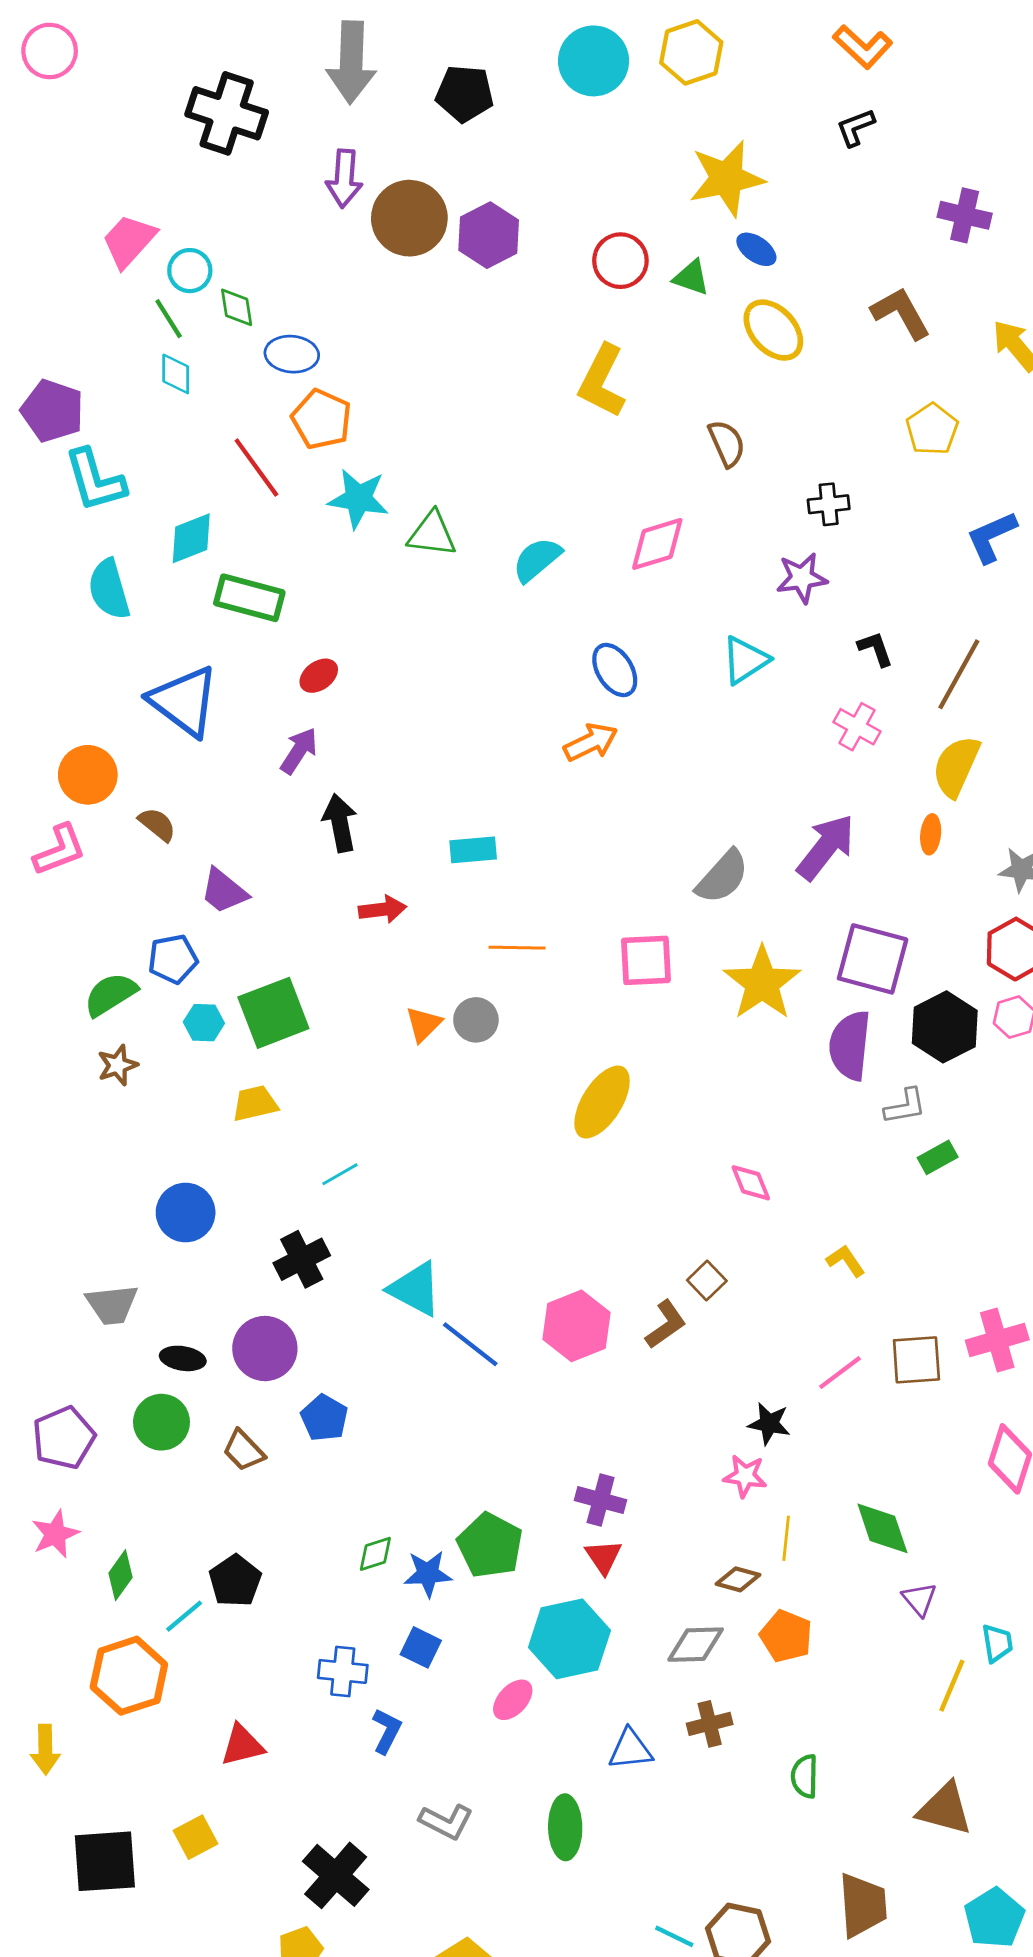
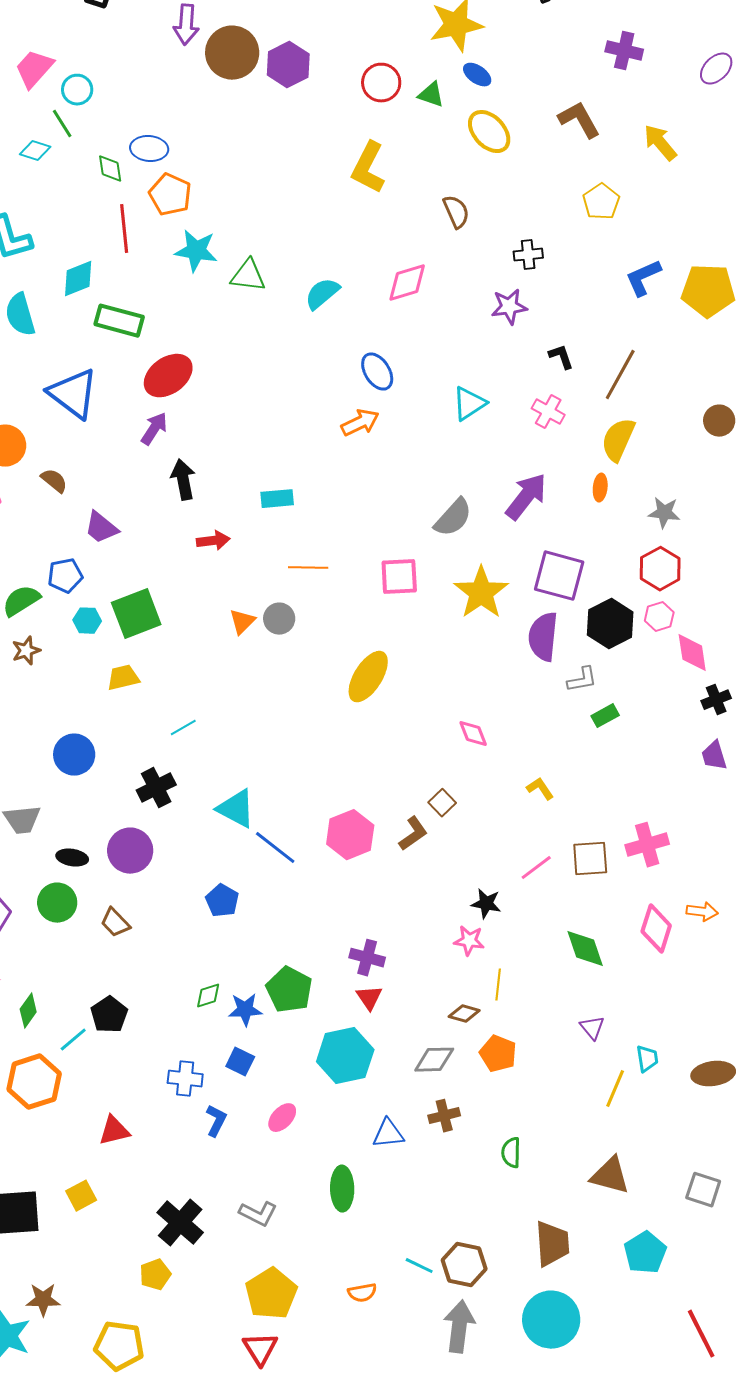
green diamond: (237, 307) -> (110, 169), moved
cyan diamond: (176, 374) -> (35, 151), moved, turned -72
red line: (256, 467) -> (124, 229), turned 30
cyan triangle: (745, 660) -> (469, 404), moved
red ellipse: (319, 676) -> (168, 376), size x1.8
blue pentagon: (324, 1418) -> (222, 901), moved
green diamond: (882, 1528) -> (585, 949), moved
pink ellipse: (513, 1700) -> (282, 1118), moved
gray L-shape: (446, 1822) -> (258, 1214), moved

